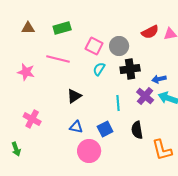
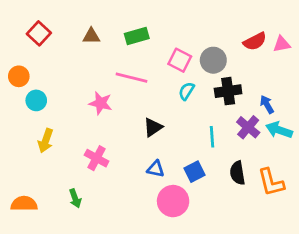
pink star: (26, 72) -> (101, 103), moved
blue arrow: (159, 79) -> (267, 104), turned 72
orange L-shape: (162, 150) -> (271, 182), moved

